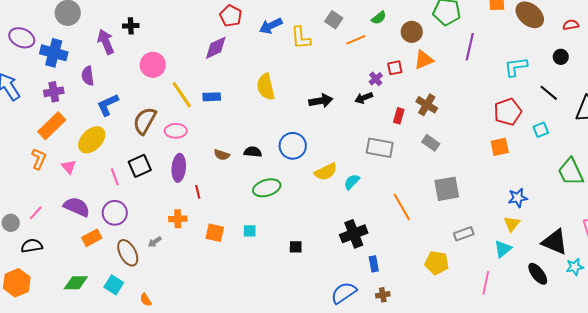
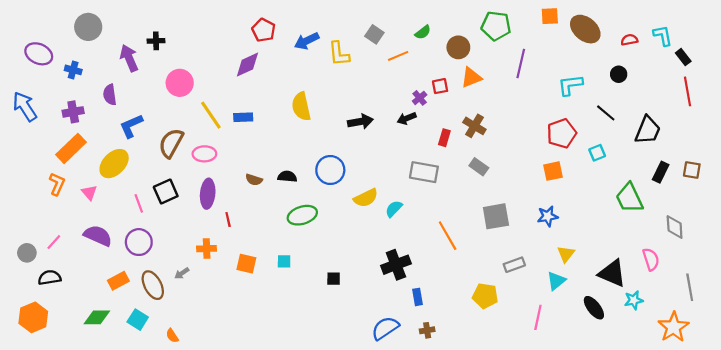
blue cross: (54, 53) -> (73, 70), size x0.6
blue star: (518, 198) -> (548, 216), moved
orange rectangle: (92, 238) -> (118, 281), moved

